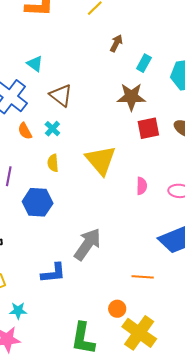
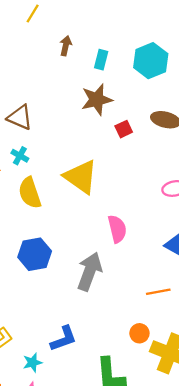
red square: (148, 128) -> (124, 129), size x0.7
yellow semicircle: (53, 163) -> (30, 193), size x1.6
pink semicircle: (142, 186) -> (117, 229), moved, size x1.4
blue hexagon: (38, 202) -> (35, 254), moved
blue L-shape: (53, 273) -> (64, 339), moved

